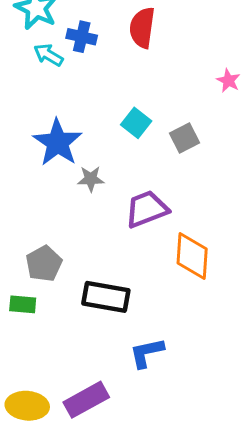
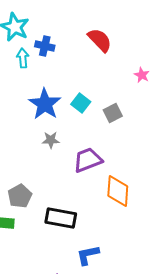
red semicircle: (142, 28) -> (100, 40), moved, turned 128
cyan arrow: (48, 55) -> (23, 58), turned 54
blue star: (57, 143) -> (45, 104), moved

